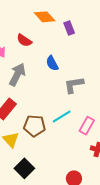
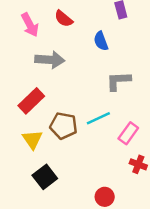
blue semicircle: (52, 63) -> (101, 41), moved
gray arrow: (17, 74) -> (50, 60), turned 60

